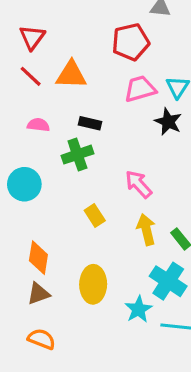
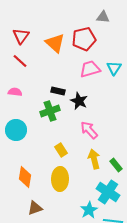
orange triangle: (71, 75) -> (55, 43), moved, turned 40
black star: (168, 122) -> (79, 101), moved
pink semicircle: (38, 125) -> (15, 92), moved
yellow ellipse: (93, 284) -> (60, 179), moved
brown triangle: (38, 294) -> (35, 208), moved

